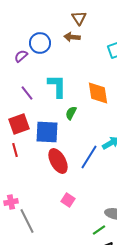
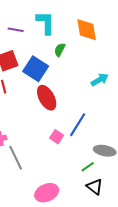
purple line: (27, 93) -> (16, 30), turned -42
blue square: (47, 132) -> (36, 69), turned 30
blue line: (89, 157) -> (78, 125), moved

